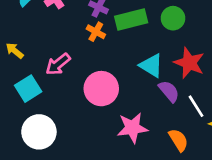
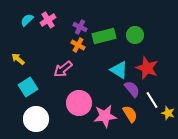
pink arrow: (58, 64) -> (63, 69), moved
pink circle: (101, 89) -> (79, 103), moved
orange semicircle: (178, 140) -> (130, 114), moved

